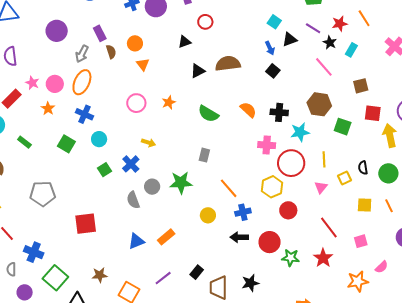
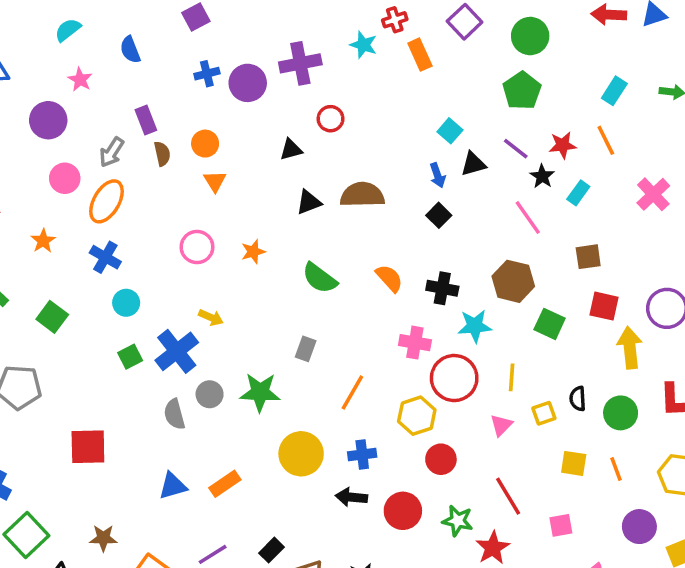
purple circle: (57, 31) -> (48, 120), moved
pink star: (32, 83) -> (80, 80), moved
pink circle: (55, 84) -> (65, 178), moved
green square: (66, 144) -> (52, 317), moved
blue cross: (131, 164) -> (177, 351), size x1.4
orange line: (229, 188) -> (352, 392), moved, turned 65
yellow circle: (208, 215) -> (301, 454), size x1.6
green star: (291, 258) -> (458, 521), moved

